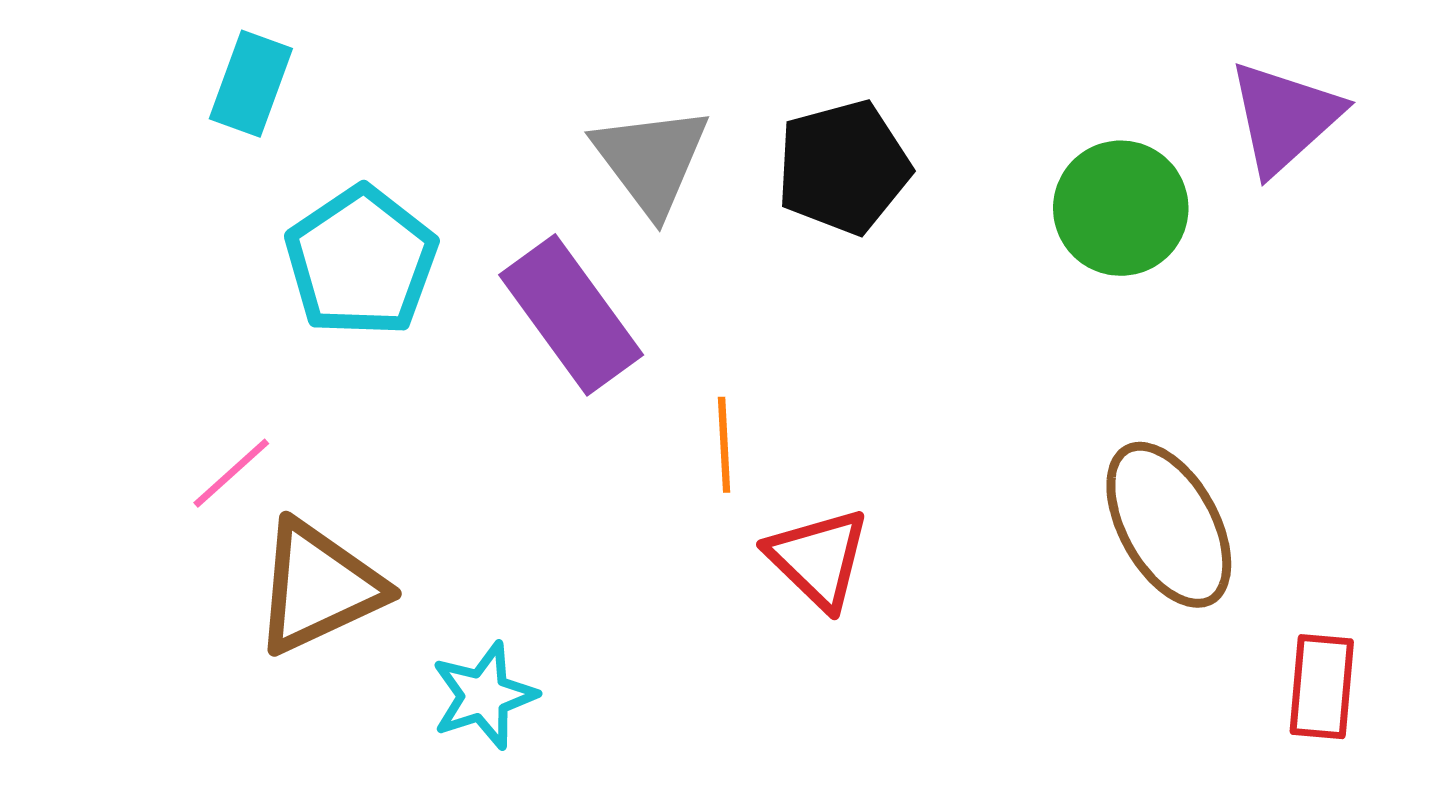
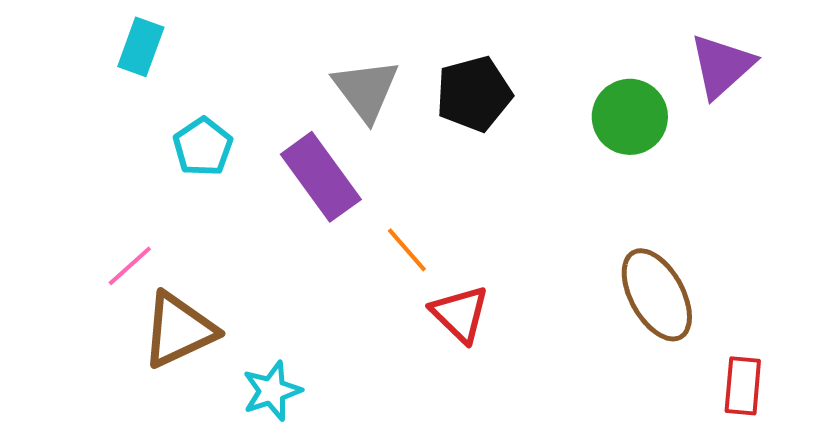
cyan pentagon: (361, 262) -> (203, 147), size x0.7
orange line: (724, 445) -> (407, 250), turned -38

